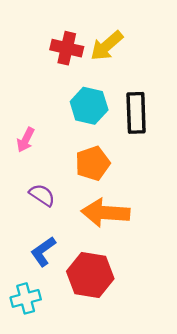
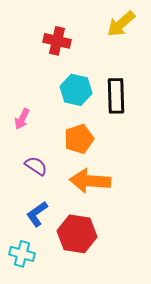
yellow arrow: (107, 46) -> (121, 24), moved
cyan cross: (26, 298) -> (22, 254), turned 30

